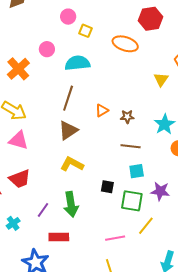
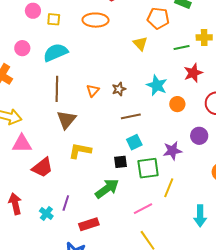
cyan square: (137, 171) -> (134, 142), moved
red trapezoid: (20, 179) -> (42, 168), moved
green arrow: (71, 204) -> (107, 189), moved, turned -100
cyan cross: (13, 223) -> (46, 213), moved

